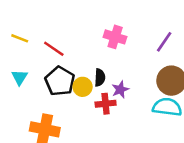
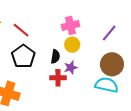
pink cross: (115, 37) -> (70, 25), turned -36
yellow circle: (83, 87) -> (72, 45), moved

